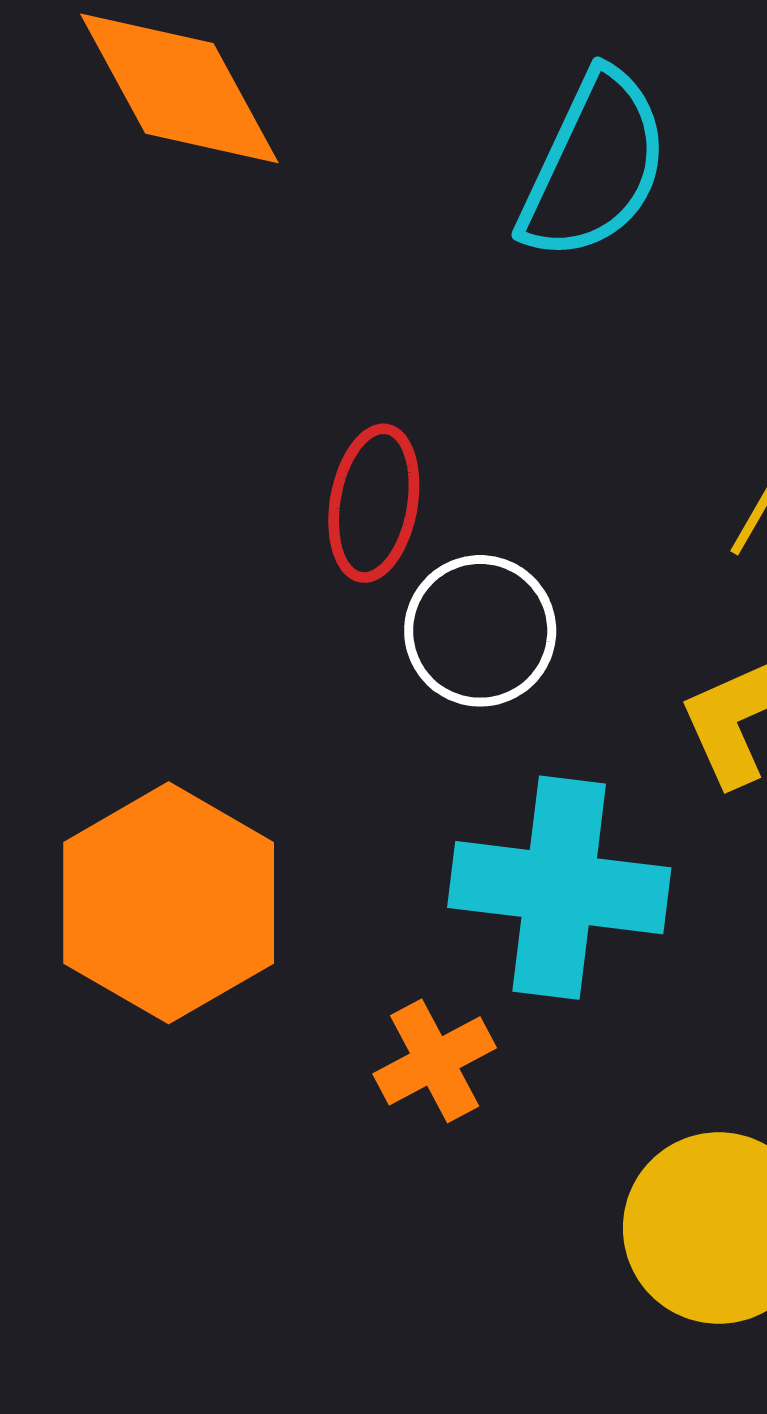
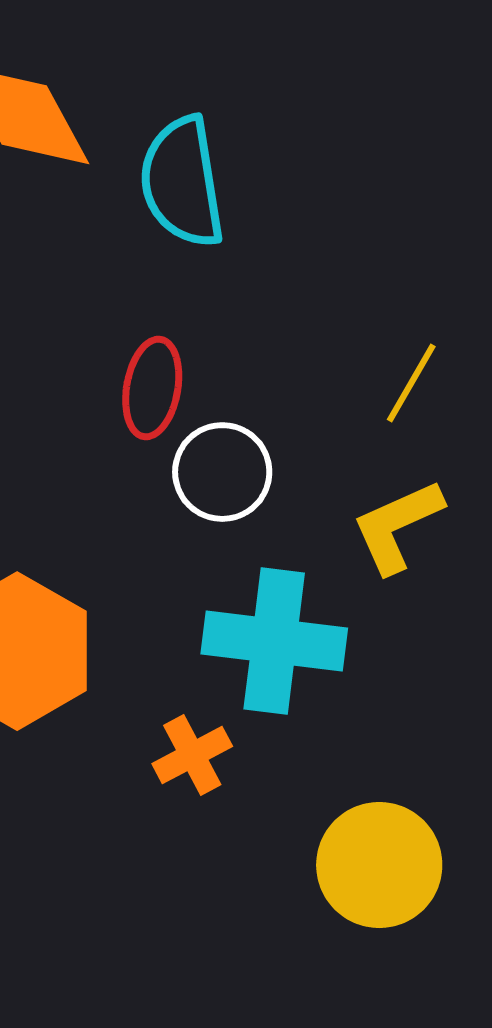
cyan semicircle: (594, 166) -> (182, 182), moved, turned 146

